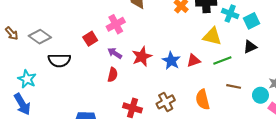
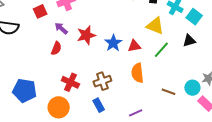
cyan square: (251, 21) -> (194, 17), turned -35
green line: (222, 60) -> (161, 50), turned -36
brown line: (234, 86) -> (169, 92), moved
orange semicircle: (203, 100) -> (137, 73), moved

